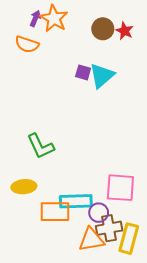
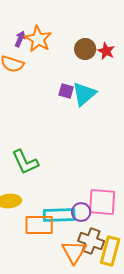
purple circle: (99, 213) -> (81, 212), moved
brown cross: (109, 228) -> (91, 241), turned 30
orange triangle: (91, 240) -> (74, 252), turned -48

